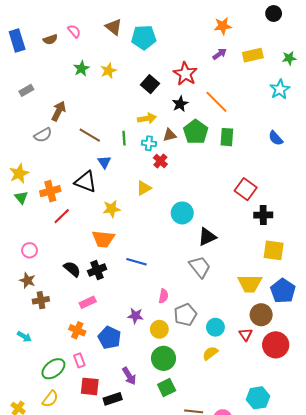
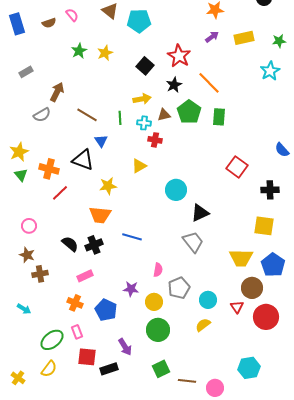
blue semicircle: (276, 138) -> (282, 150), moved
red cross: (160, 161) -> (155, 140), turned -32
orange cross: (50, 191) -> (49, 169), turned 30
black cross: (263, 215) -> (270, 190), moved
green square: (167, 387) -> (161, 369), moved

